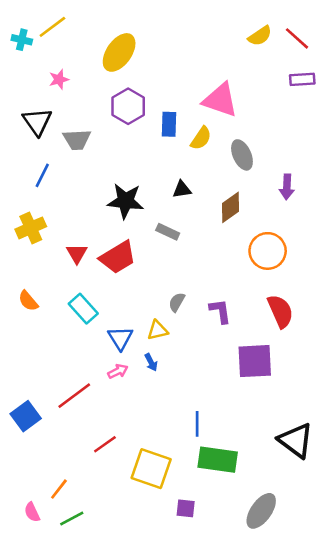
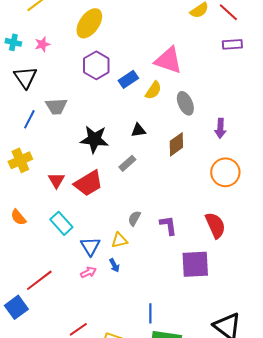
cyan cross: (22, 40) -> (13, 42), moved
blue rectangle: (169, 124) -> (128, 79), turned 54
gray trapezoid: (77, 140) -> (56, 106), moved
gray rectangle: (168, 232) -> (127, 163), turned -66
orange circle: (268, 251) -> (225, 172), moved
red line: (74, 396) -> (39, 280), moved

